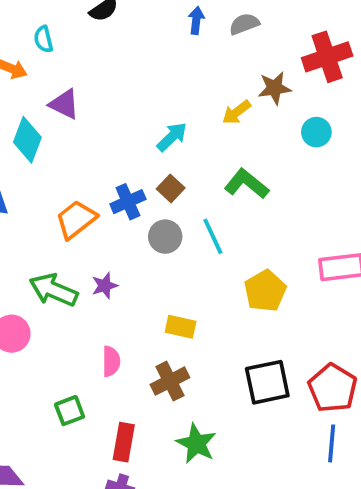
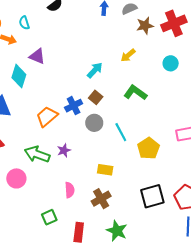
brown star: (274, 88) -> (145, 26), moved
cyan line: (213, 236) -> (121, 132), moved

